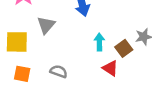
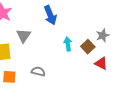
red triangle: (110, 68) -> (101, 63), moved

